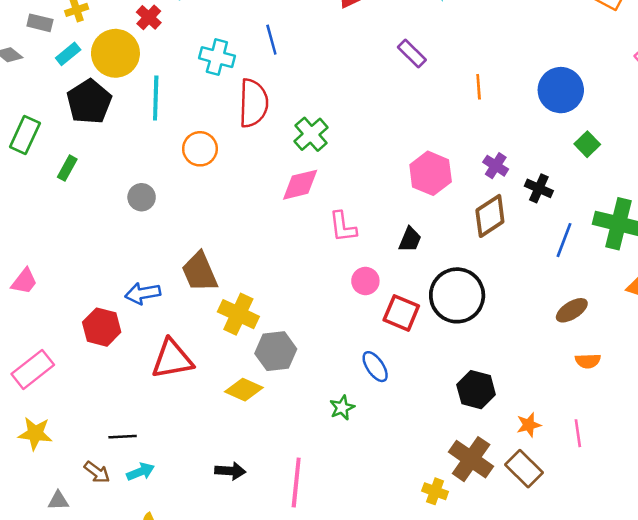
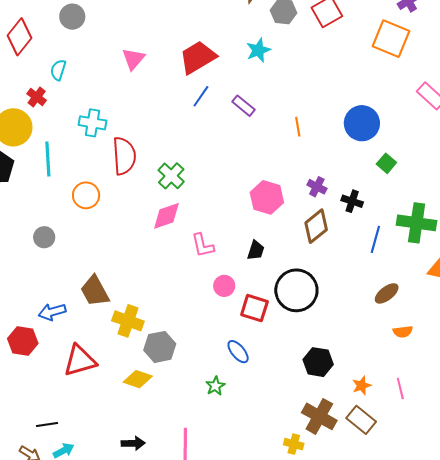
blue line: (271, 40) -> (201, 96), moved, turned 55

